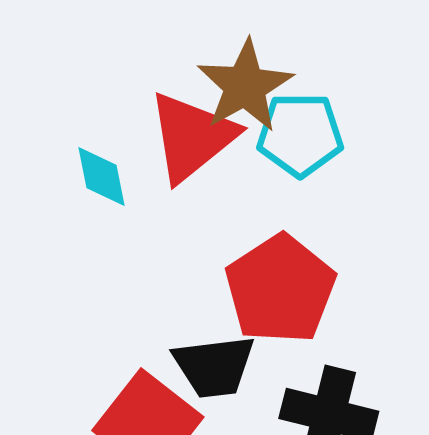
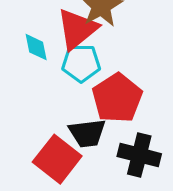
cyan pentagon: (300, 135) -> (81, 63), moved

